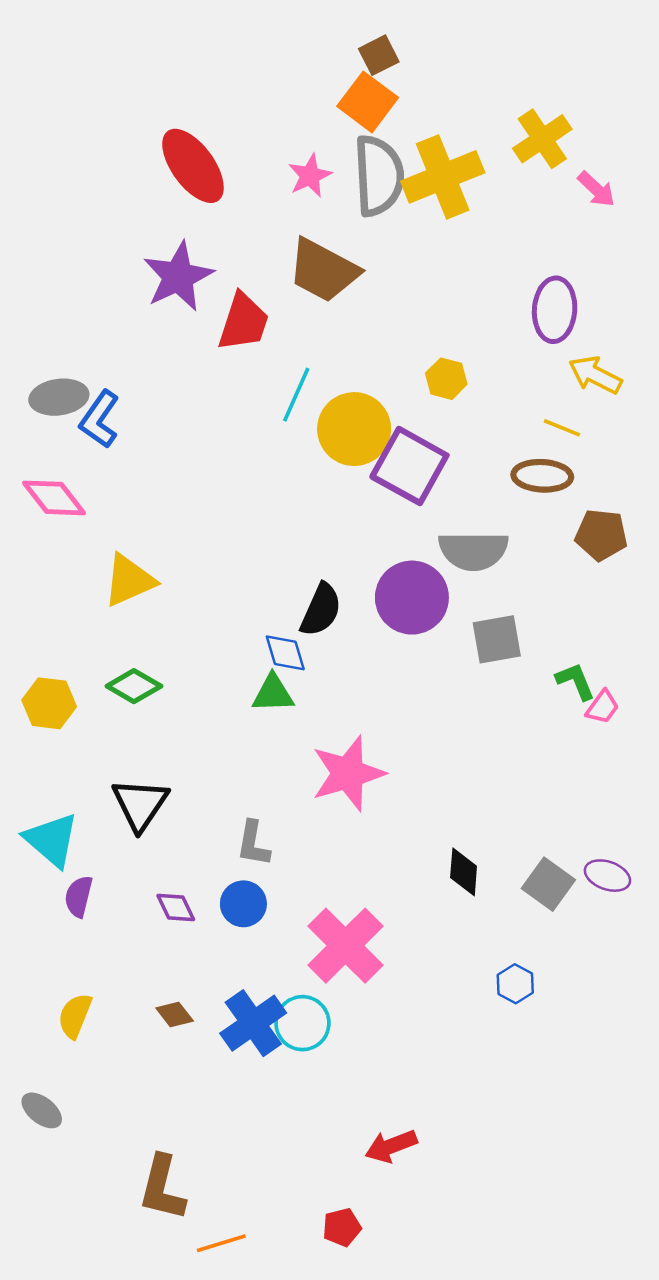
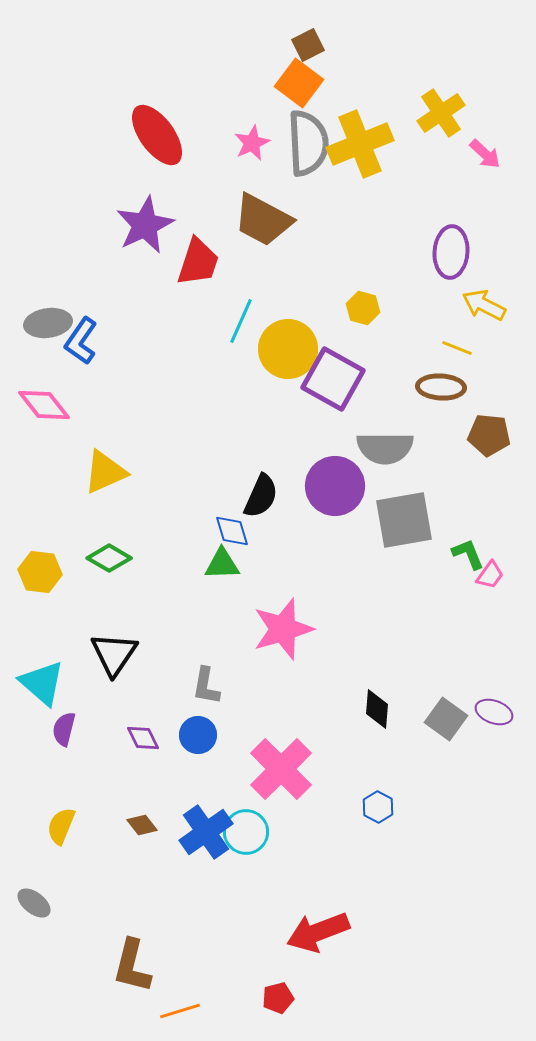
gray square: (497, 639) -> (404, 520), size x1.4
blue hexagon: (515, 984) -> (378, 807), moved
red arrow: (391, 1146) -> (318, 932), size x1.5

